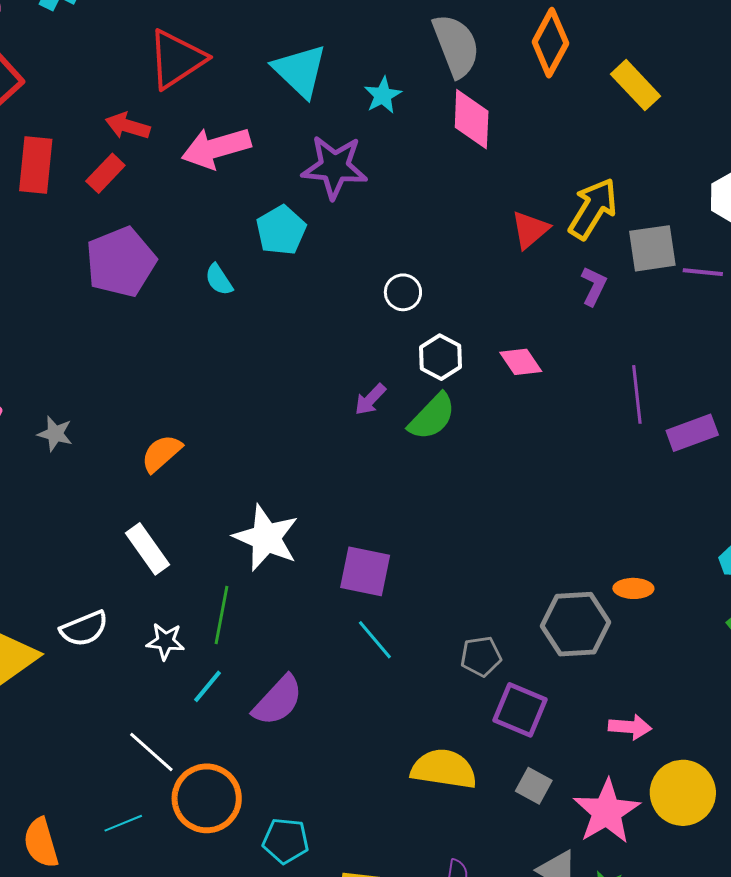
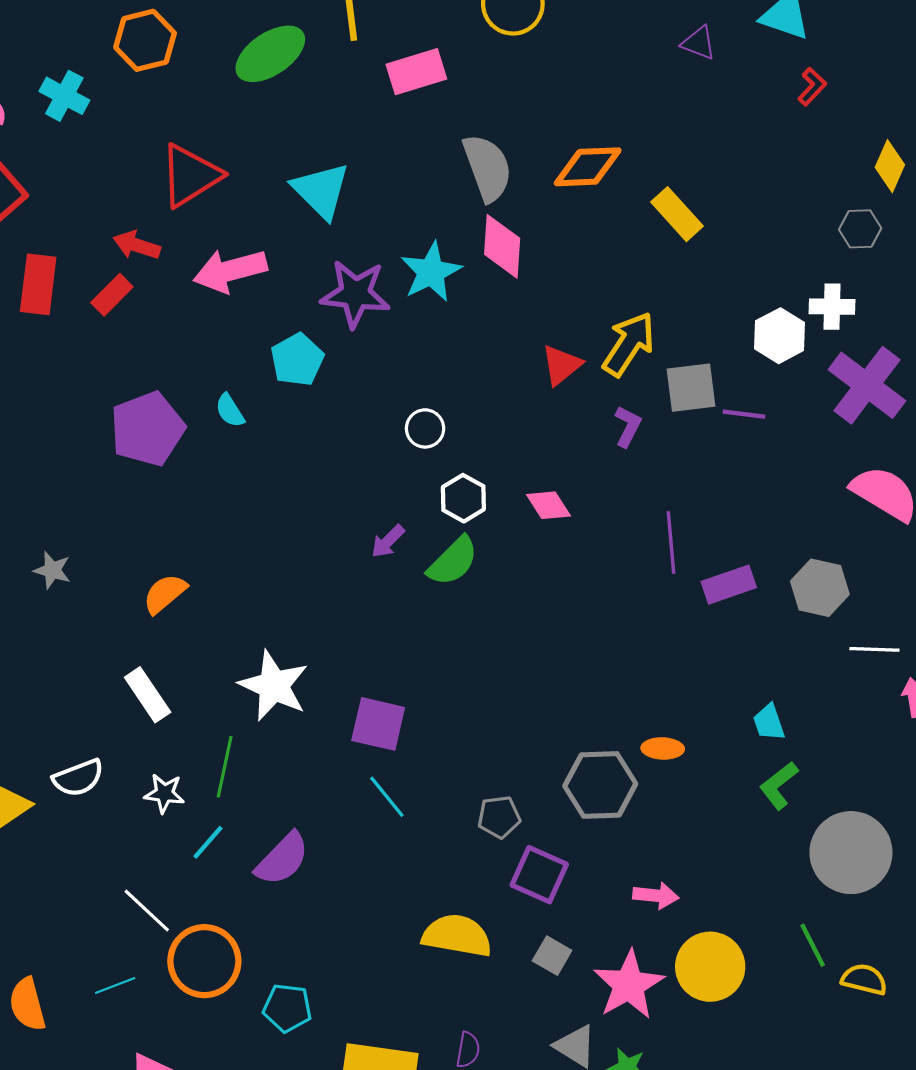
orange diamond: (550, 43) -> (588, 167), turned 58
cyan star: (383, 95) -> (431, 272), moved, size x1.5
purple pentagon: (121, 262) -> (147, 429), moved

